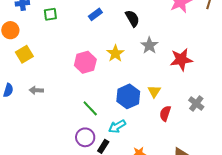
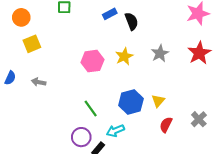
black semicircle: (132, 18) -> (131, 21), moved
red star: (181, 60) -> (199, 53), moved, turned -30

